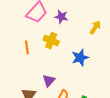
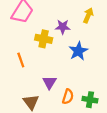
purple star: (61, 17) -> (63, 27), moved
orange line: (27, 47) -> (21, 60), moved

